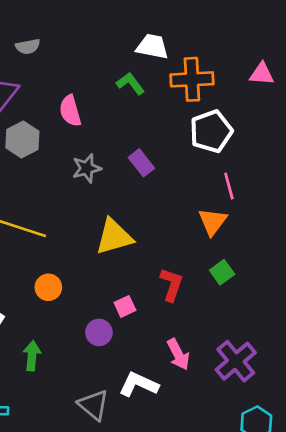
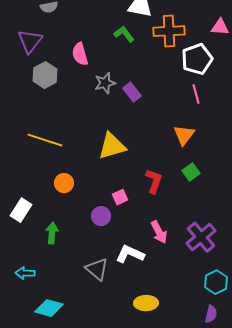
white pentagon: (211, 131) -> (197, 59), moved
gray star: (87, 168) -> (105, 83), moved
pink line: (229, 186) -> (196, 94), moved

